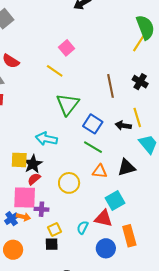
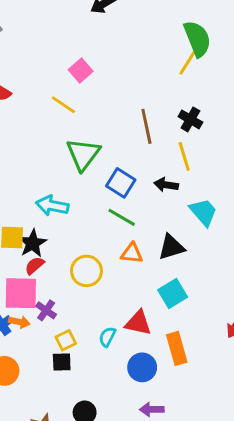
yellow line: (137, 117) -> (184, 156), moved
cyan square: (115, 200) -> (173, 293), moved
purple cross: (42, 209) -> (46, 310), turned 32

